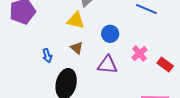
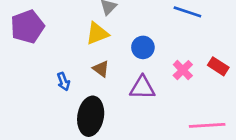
yellow triangle: (76, 20) -> (97, 33), turned -30
red rectangle: (165, 64) -> (218, 66), moved

